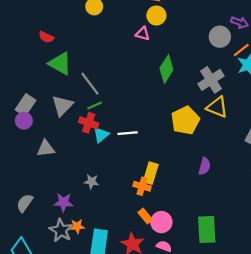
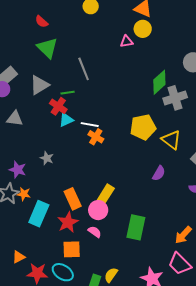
pink triangle: (143, 34) -> (126, 41), turned -40
green diamond: (166, 69) -> (159, 82), moved
gray line: (90, 84) -> (84, 69), moved
yellow triangle: (217, 107) -> (171, 140), moved
purple semicircle: (205, 166) -> (159, 173), moved
yellow rectangle: (151, 173) -> (106, 194), moved
orange cross: (142, 186) -> (96, 137), moved
orange rectangle: (145, 216) -> (73, 199), moved, size x1.5

